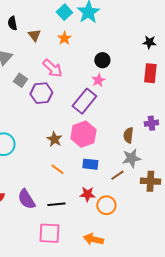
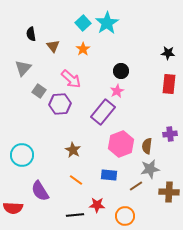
pink hexagon: (83, 134) -> (121, 144), moved
red star: (87, 194) -> (97, 205), moved
purple semicircle: (26, 199) -> (40, 191), moved

